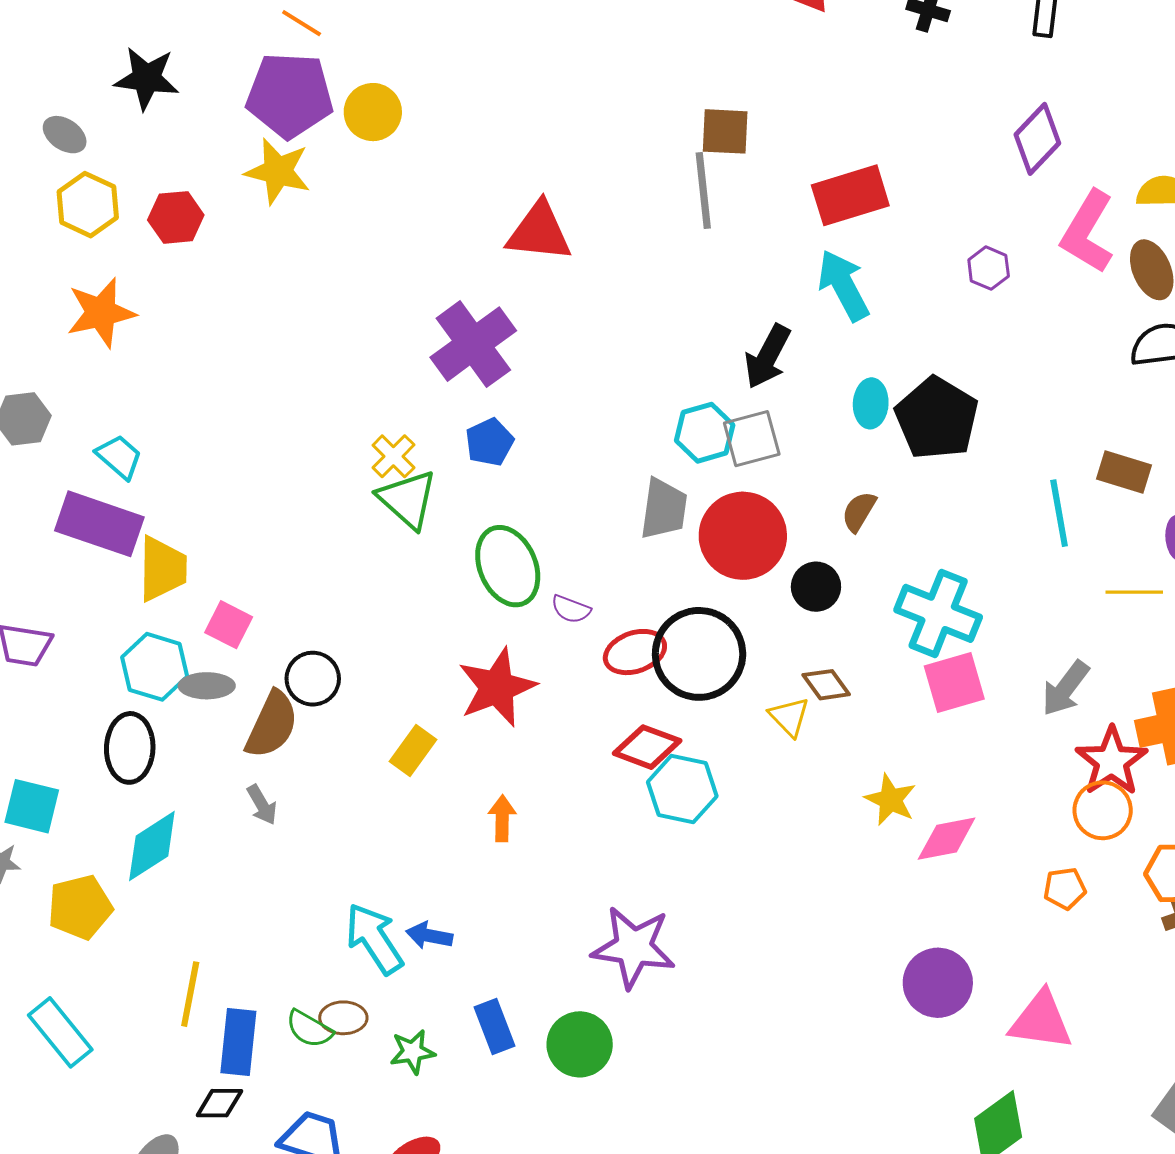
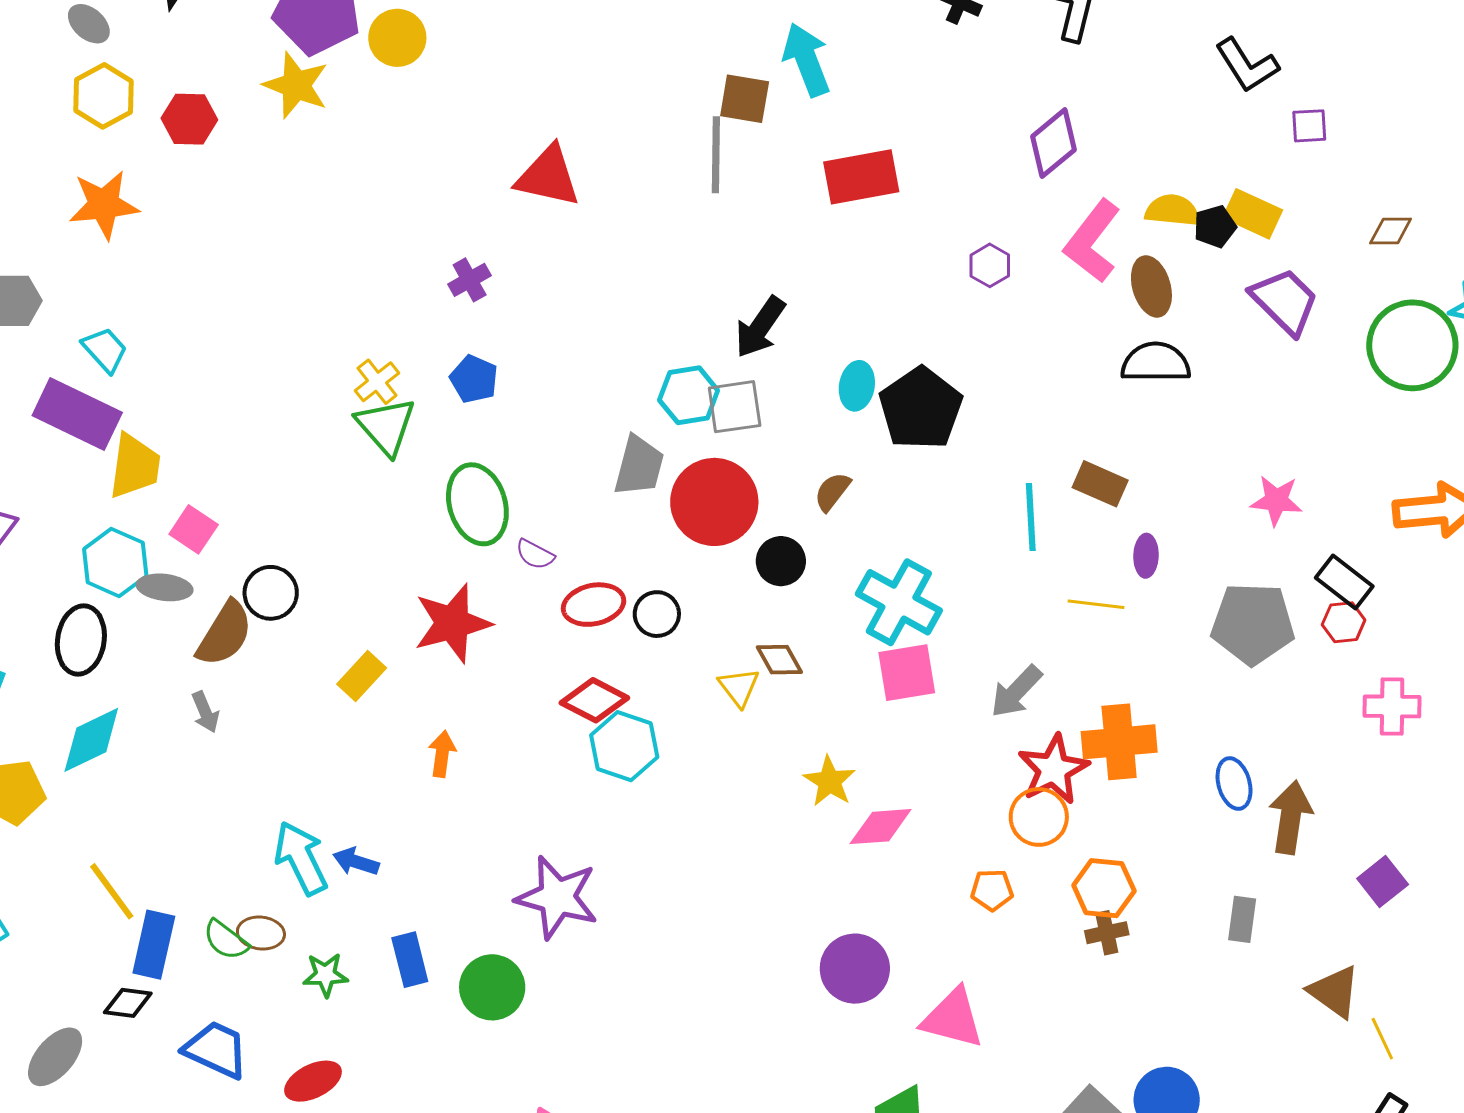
cyan arrow: (843, 285) -> (807, 60), moved
purple cross: (473, 344) -> (470, 280), size x0.5
blue pentagon: (489, 442) -> (474, 379), turned -30
black circle: (699, 654) -> (657, 614), size x0.5
yellow line: (190, 994) -> (112, 891), turned -54

